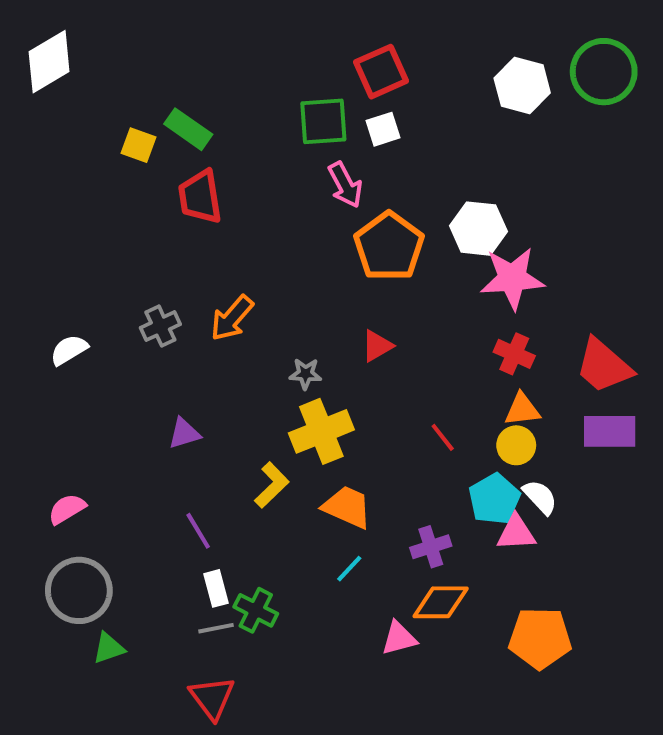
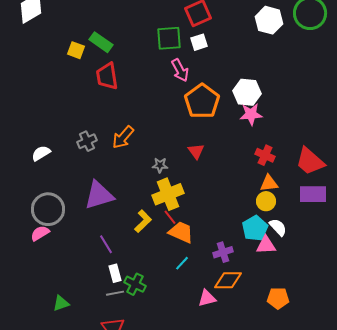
pink star: (512, 278) -> (251, 114), moved, size x0.7
red triangle: (377, 346) -> (196, 151), turned -36
purple triangle: (184, 433) -> (99, 195), size x1.8
red line: (443, 437) -> (170, 217), moved
gray circle: (79, 590) -> (48, 209), moved
orange pentagon: (540, 638) -> (278, 298), size x0.7

